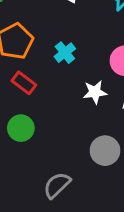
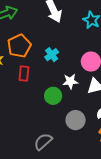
red rectangle: (24, 83) -> (24, 73), turned 56
green circle: (21, 128) -> (53, 96), moved

